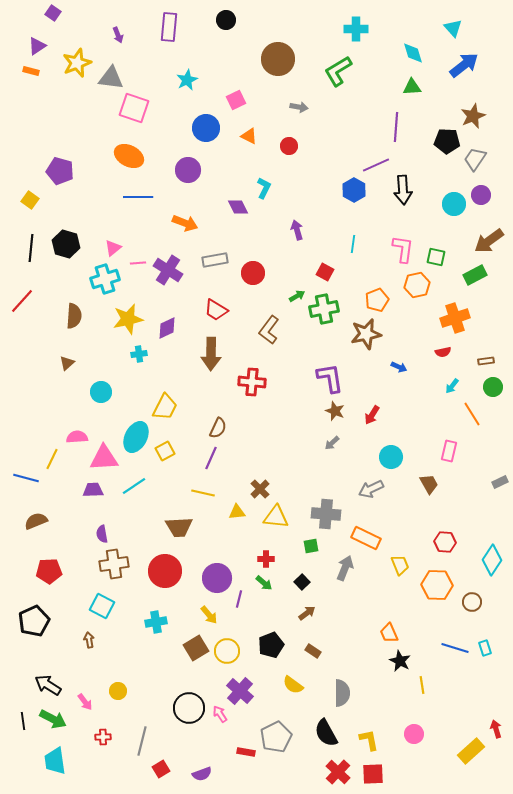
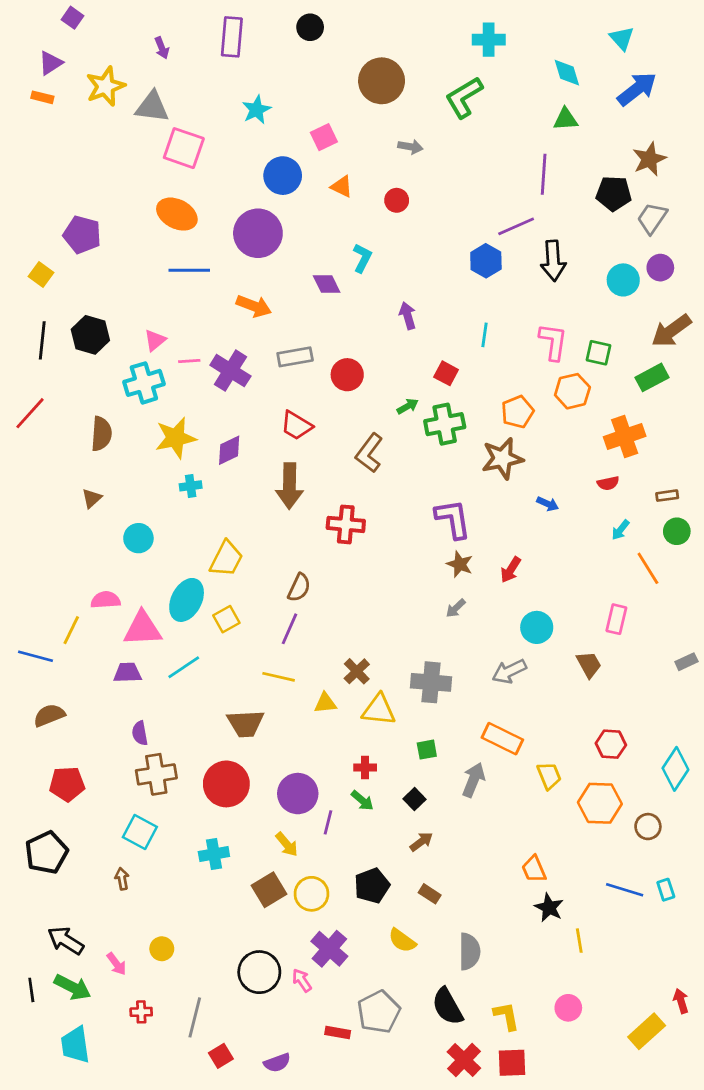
purple circle: (188, 170) -> (258, 233), size x1.4
gray cross: (326, 514) -> (431, 682), moved

